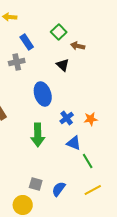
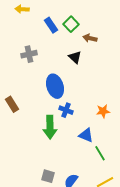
blue rectangle: (27, 42) -> (51, 25), moved
blue cross: (67, 118) -> (66, 110), moved, turned -32

